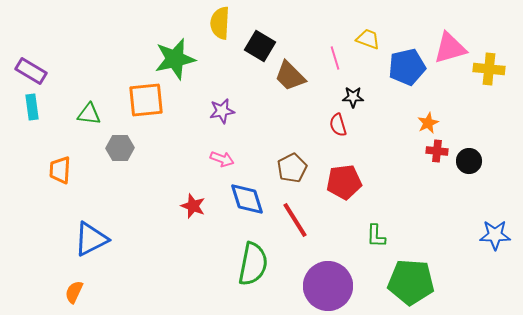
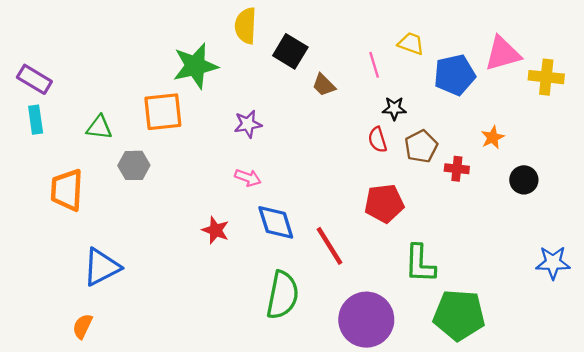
brown trapezoid: (290, 76) -> (324, 85), size x0.7
orange star: (428, 123) -> (493, 137), moved
red cross: (437, 151) -> (457, 169), moved
brown pentagon: (292, 168) -> (421, 146), moved
orange trapezoid: (60, 170) -> (67, 190), size x1.4
green L-shape: (376, 236) -> (420, 264), size x1.5

